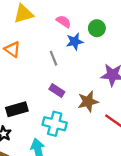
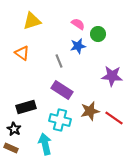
pink semicircle: (64, 22) -> (78, 24), moved
purple rectangle: (57, 90) -> (62, 90), size x1.5
brown star: (88, 102) -> (90, 111), moved

